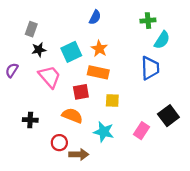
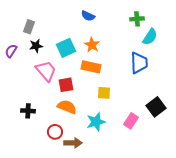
blue semicircle: (95, 17) -> (88, 16), turned 88
purple semicircle: (12, 70) -> (11, 51), moved
red square: (81, 92) -> (66, 85), moved
cyan star: (104, 132) -> (96, 122), turned -30

